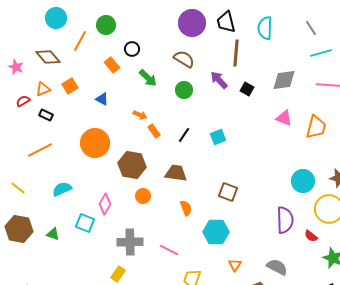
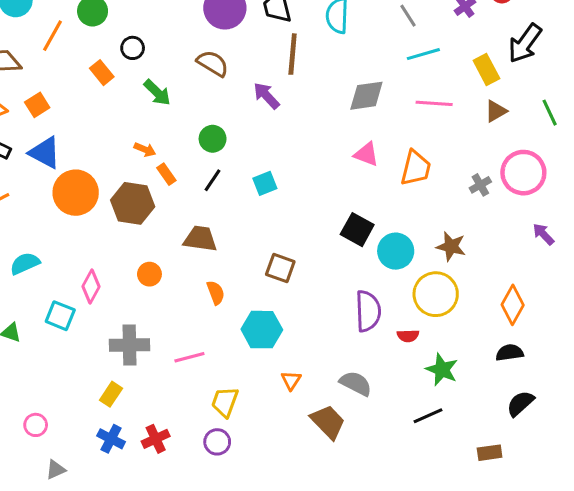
black square: (247, 89) -> (357, 230), moved, size x1.5
green circle: (184, 90) -> (213, 139), moved
blue triangle: (102, 99) -> (45, 153), moved, size x1.6
brown hexagon: (132, 165) -> (133, 203), moved
red semicircle: (311, 236) -> (408, 336), turned -40
pink line: (169, 250) -> (189, 357), turned -42

